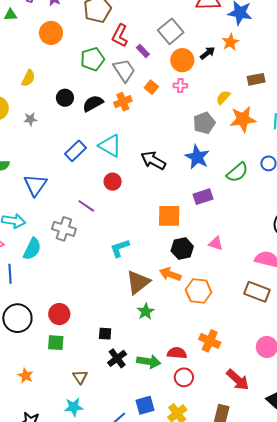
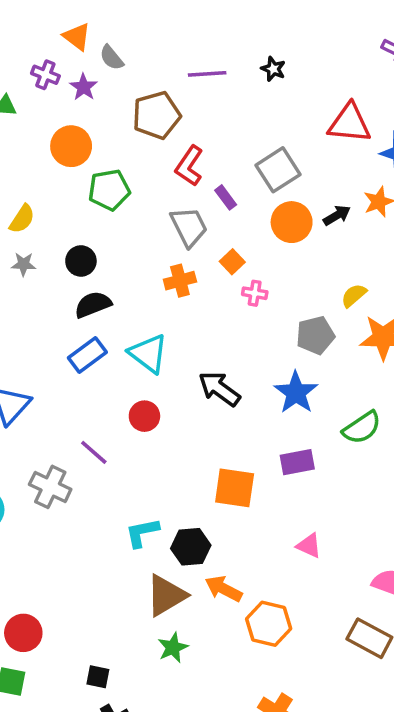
green pentagon: (92, 59) -> (109, 190), moved
pink cross: (180, 86) -> (255, 293), moved
black semicircle: (93, 103) -> (93, 305), moved
gray star: (30, 119) -> (24, 264), moved
black hexagon: (182, 249) -> (191, 547), moved

